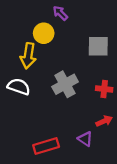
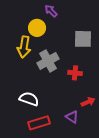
gray cross: (65, 84) -> (48, 61), moved
white semicircle: (19, 87) -> (29, 99), moved
red cross: (104, 89) -> (75, 73), moved

